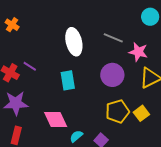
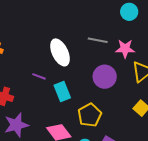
purple line: (30, 66) -> (39, 76), moved
yellow pentagon: (117, 111) -> (90, 115), moved

